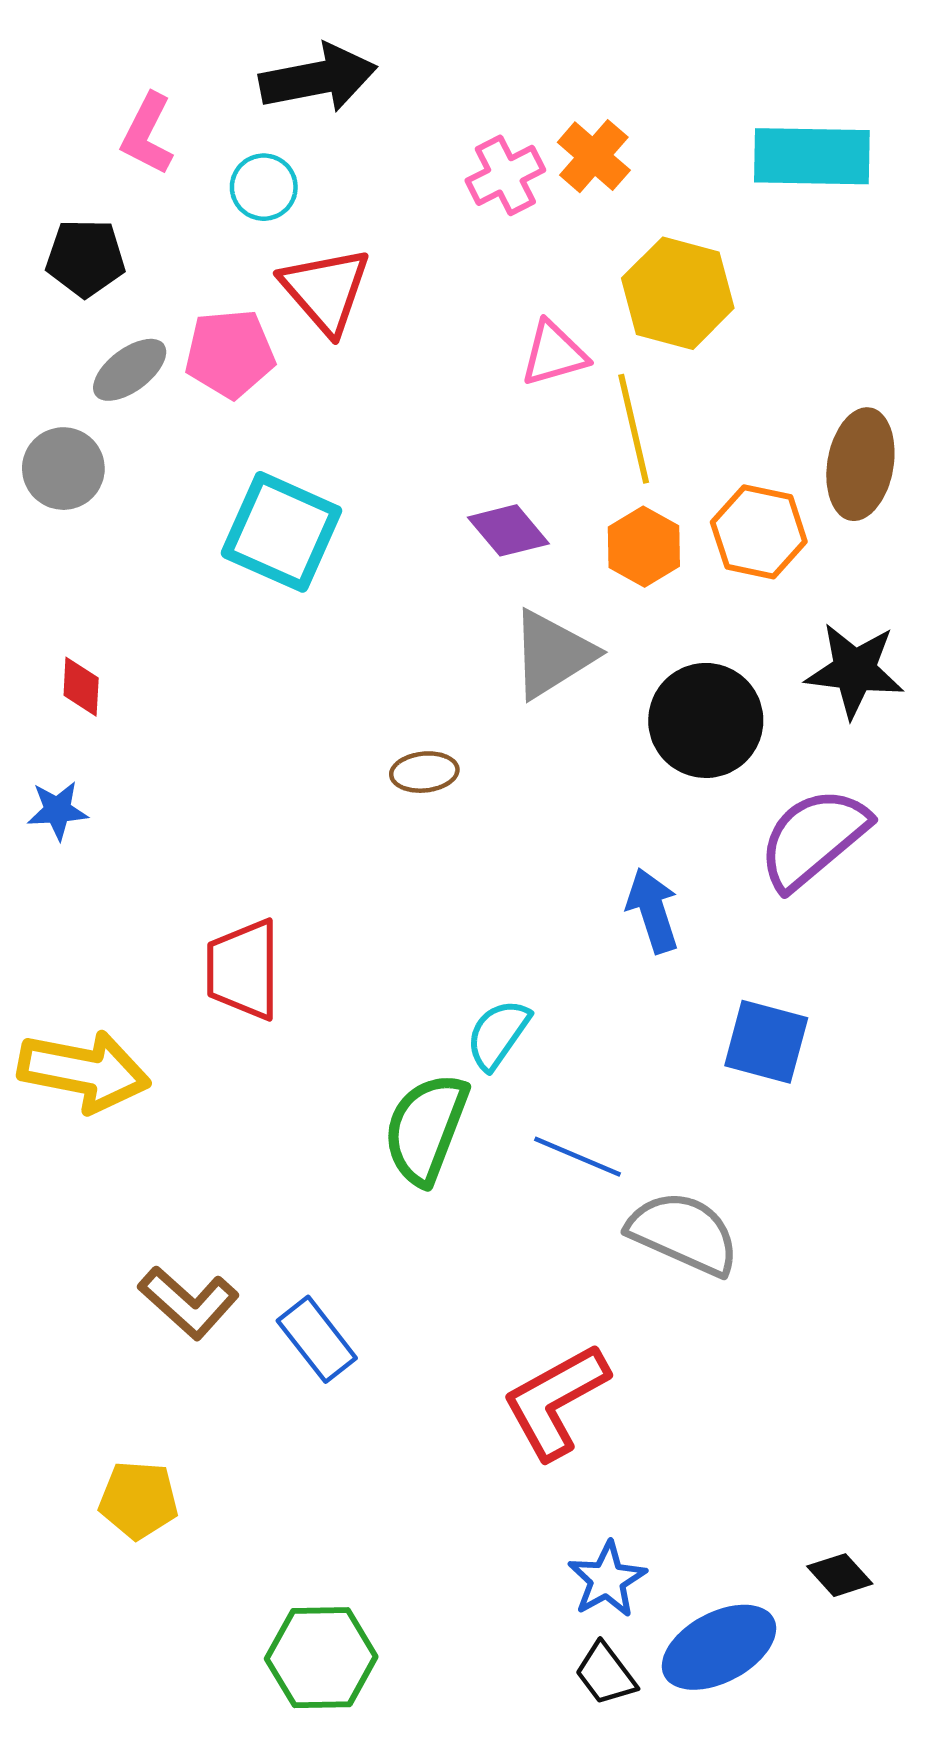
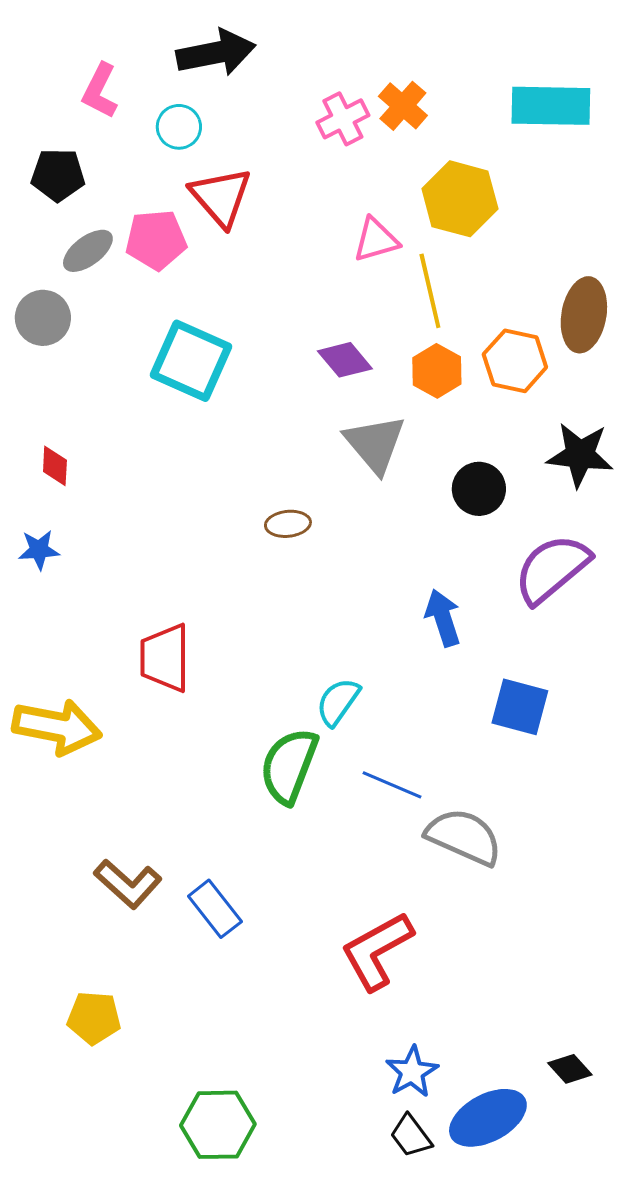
gray triangle: (553, 654) -> (375, 444), turned -38
black circle: (706, 720) -> (479, 489), size x0.7

